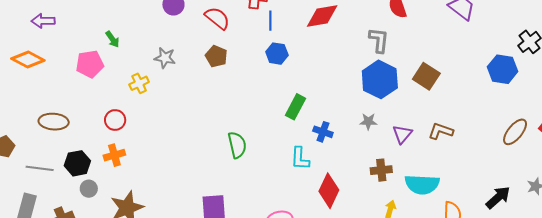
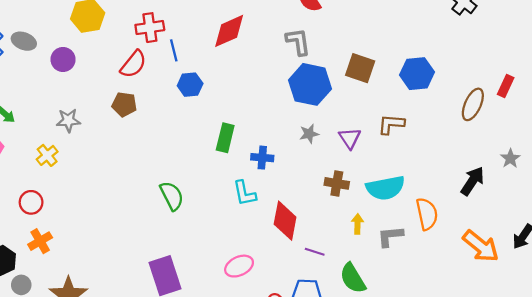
red semicircle: (217, 18) -> (133, 64), moved, turned 104
blue hexagon: (503, 69) -> (417, 74), moved
brown cross: (381, 170) -> (337, 183), turned 30

